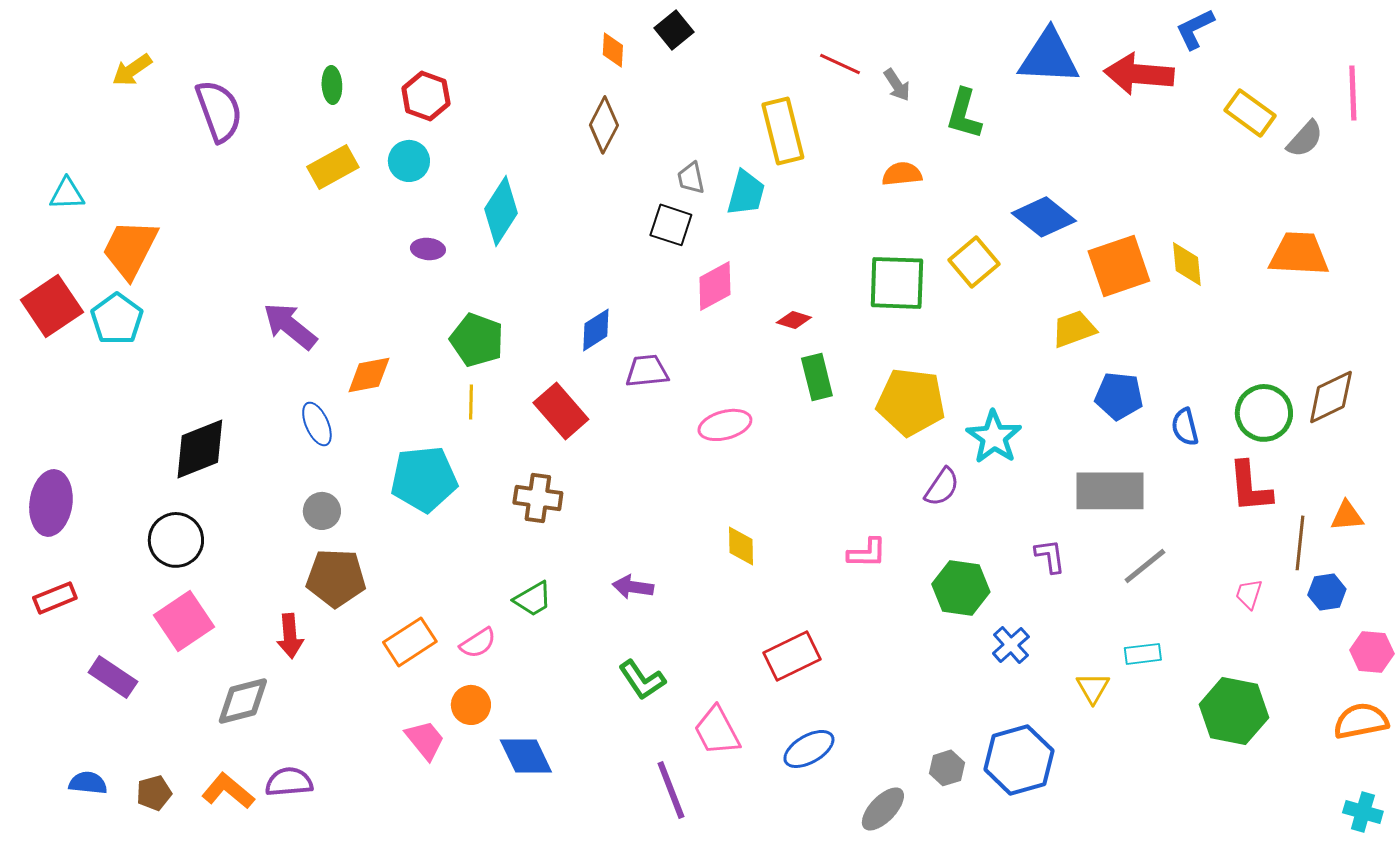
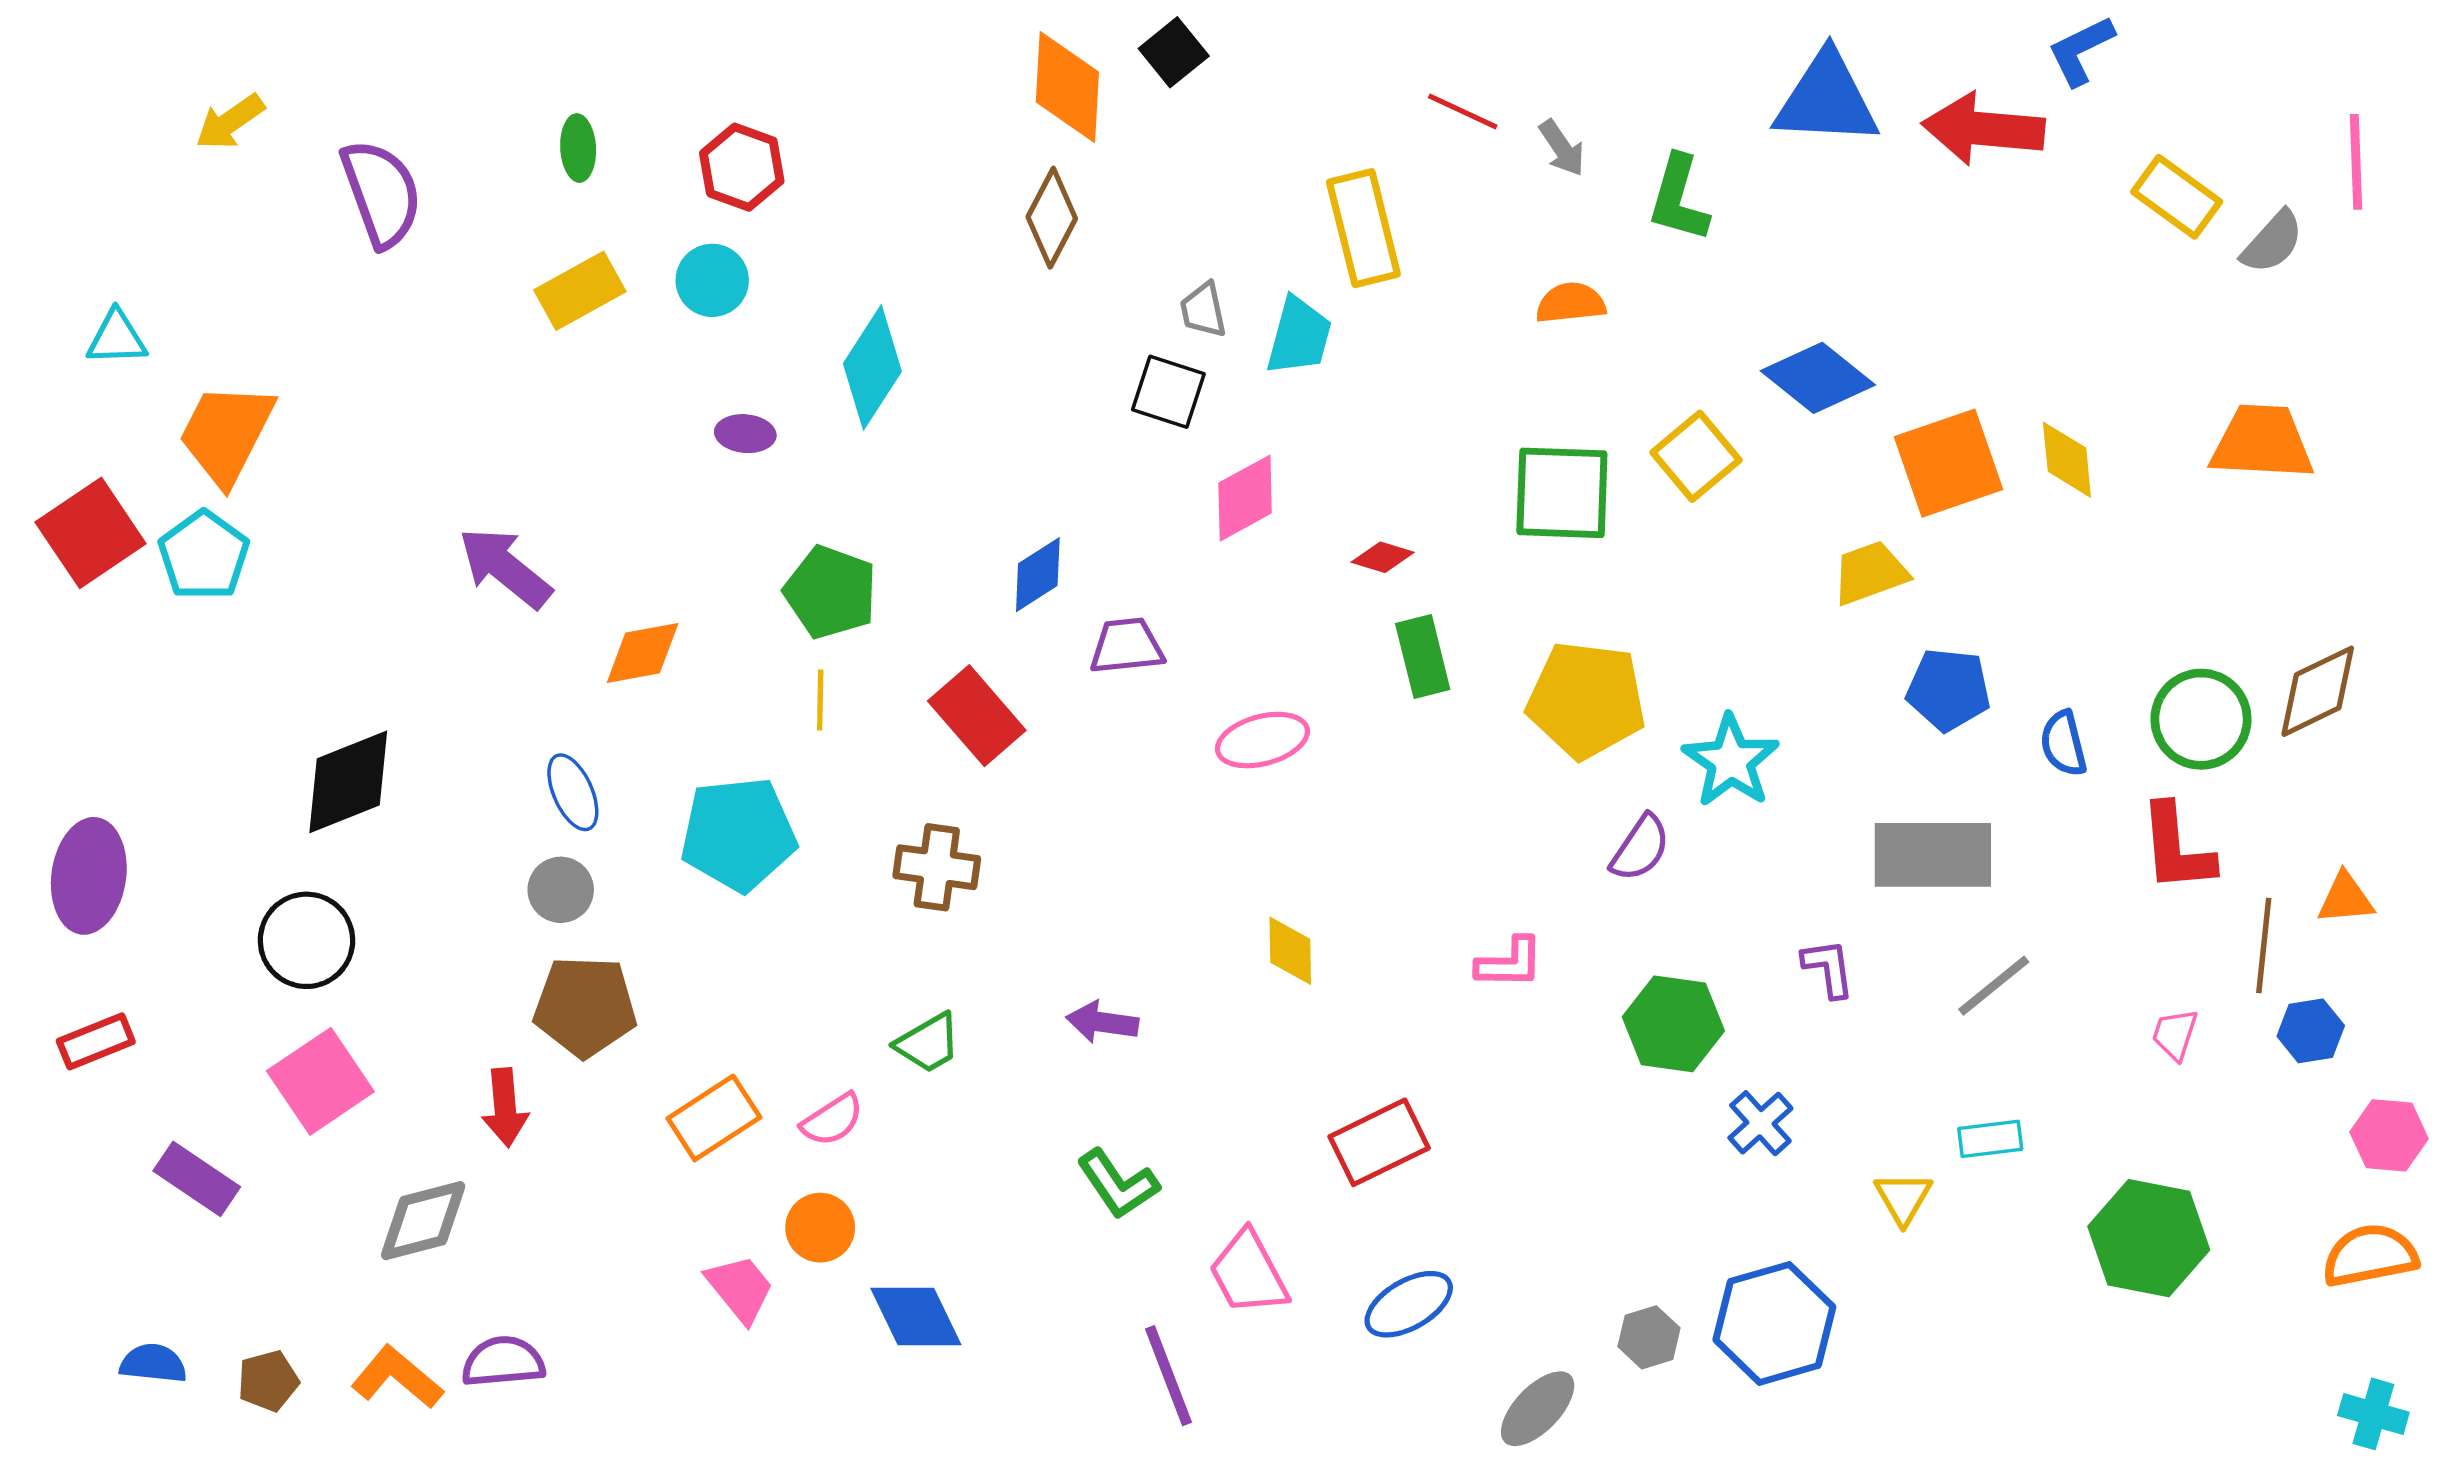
orange diamond: (613, 50) -> (1067, 87), size x1.8
blue ellipse: (317, 424) -> (573, 792), moved

